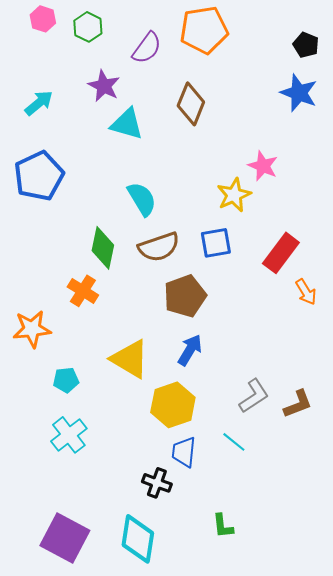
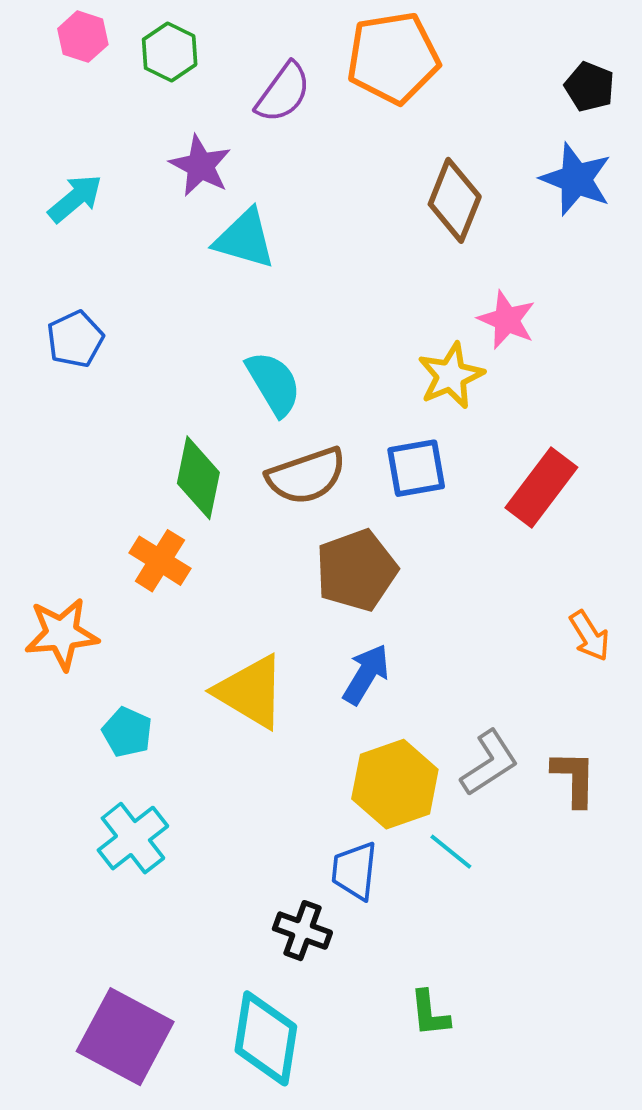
brown diamond: (191, 104) -> (455, 200), moved
blue pentagon: (39, 176) -> (75, 339), size x0.6
orange arrow: (306, 292) -> (590, 636), moved
cyan pentagon: (66, 380) -> (127, 732), turned 30
brown L-shape: (298, 404) -> (574, 778), turned -68
yellow hexagon: (173, 405) -> (395, 784), moved

